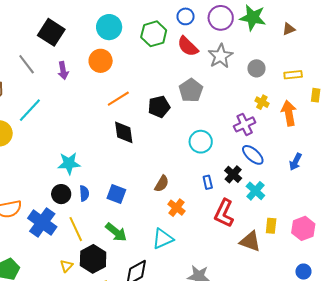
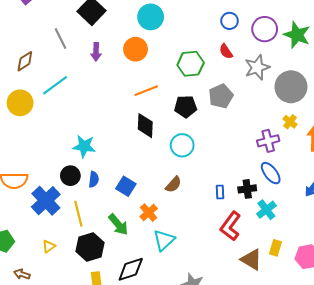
green hexagon: (154, 34) -> (191, 64), moved
red semicircle: (188, 46) -> (226, 51), size x0.7
gray circle: (256, 68) -> (291, 87), size x1.8
cyan circle: (201, 142) -> (182, 145), moved
black cross: (233, 174) -> (247, 189), turned 30
orange cross: (176, 208) -> (149, 213), moved
cyan triangle: (163, 239) -> (164, 240), turned -30
yellow triangle: (66, 266) -> (49, 246), moved

